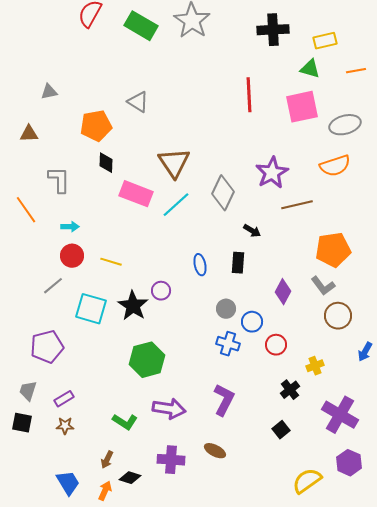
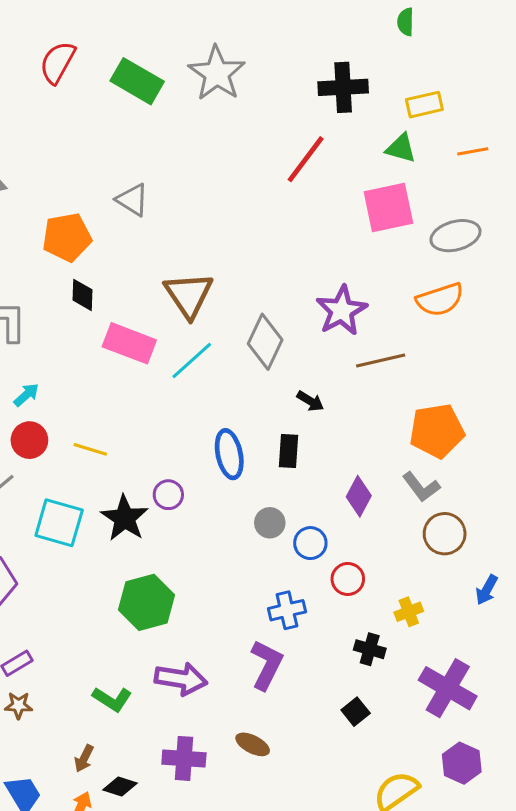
red line: (249, 95) -> (306, 159), moved, turned 40
cyan arrow: (70, 227) -> (26, 395), turned -42
blue ellipse: (200, 265) -> (229, 454), size x1.4
blue cross: (228, 344) -> (287, 610), moved, turned -30
black cross: (290, 390) -> (370, 649), turned -36

